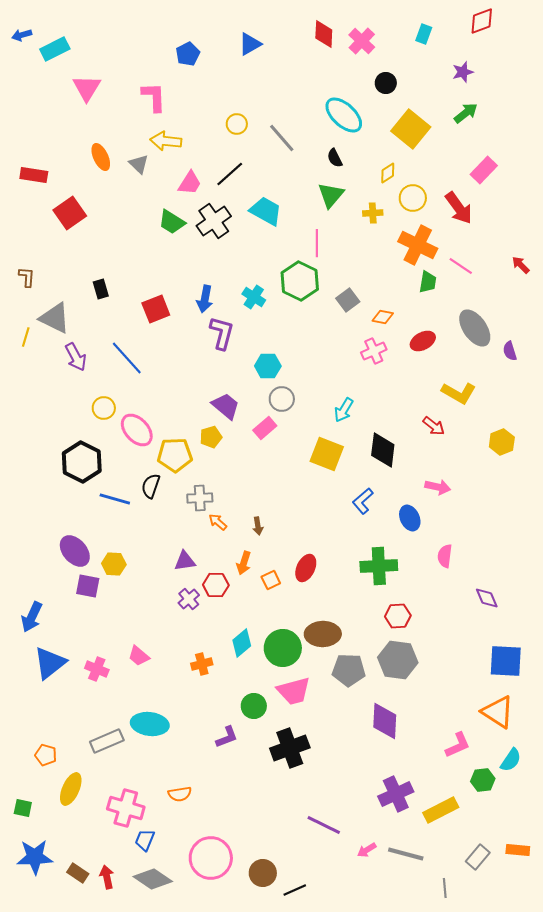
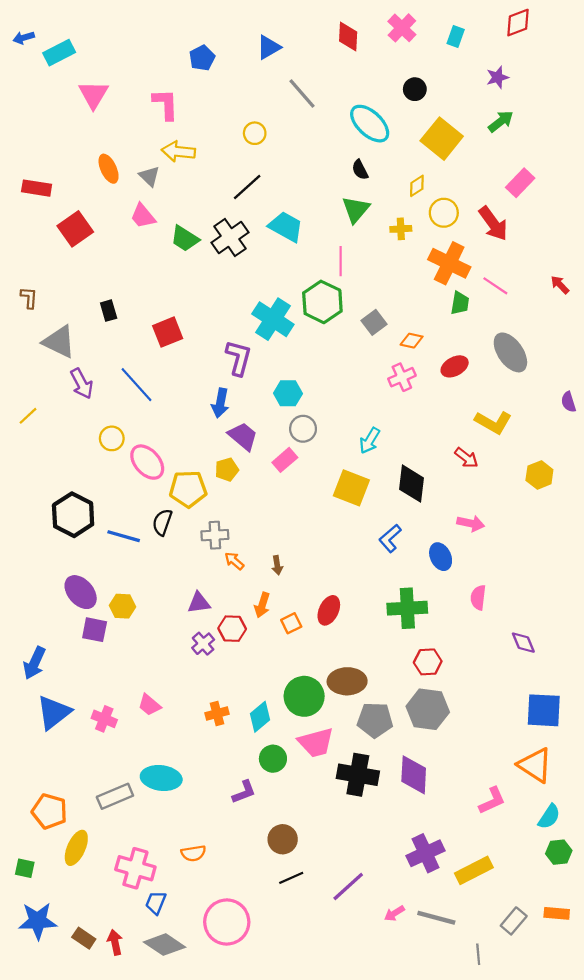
pink cross: (362, 41) -> (402, 28), moved
gray line: (282, 138) -> (302, 93), moved
pink trapezoid: (190, 183) -> (143, 216), moved, turned 108
cyan cross: (254, 297) -> (273, 319), size x1.6
blue arrow: (205, 299) -> (220, 403), moved
yellow line: (26, 337) -> (28, 416), moved, turned 30
purple semicircle: (510, 351) -> (568, 402), moved
black hexagon: (82, 462) -> (73, 515), moved
cyan diamond: (242, 643) -> (260, 717), moved
black cross: (290, 748) -> (358, 775), moved, turned 30
orange pentagon: (46, 755) -> (49, 811), size x1.5
green hexagon: (483, 780) -> (559, 852), moved
purple line: (324, 825) -> (348, 887), turned -68
brown circle: (263, 873) -> (283, 839), moved
black line: (295, 890) -> (291, 878), moved

